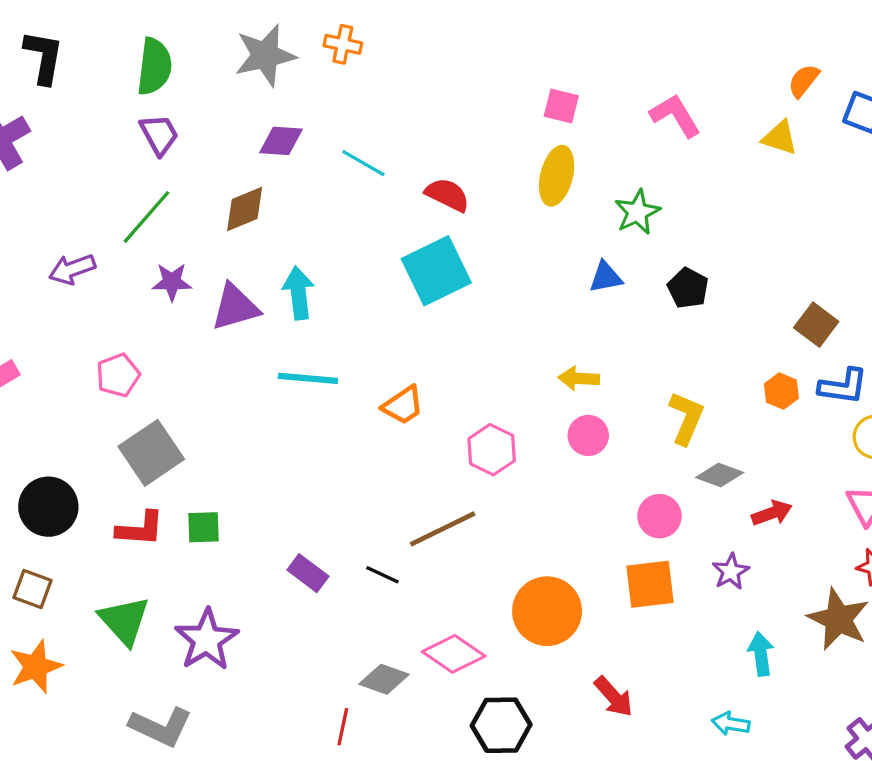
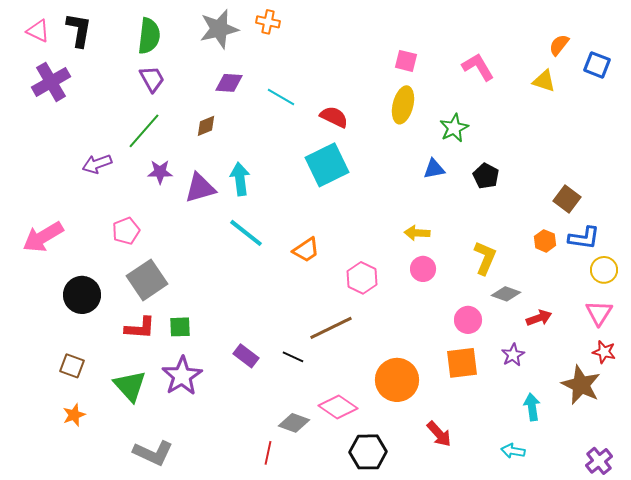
brown diamond: (245, 209) -> (206, 126), size x0.7
cyan line: (308, 378) -> (246, 233), turned 33
black circle: (48, 507) -> (82, 295), moved
purple star: (207, 640) -> (182, 376), moved
orange star: (36, 667) -> (74, 415), size x0.7

